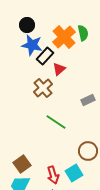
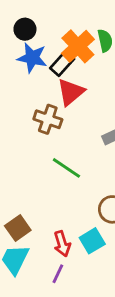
black rectangle: (45, 56) -> (62, 63), moved
red triangle: (59, 69) -> (71, 92), size x1.5
brown cross: (43, 88) -> (48, 119), turned -30

